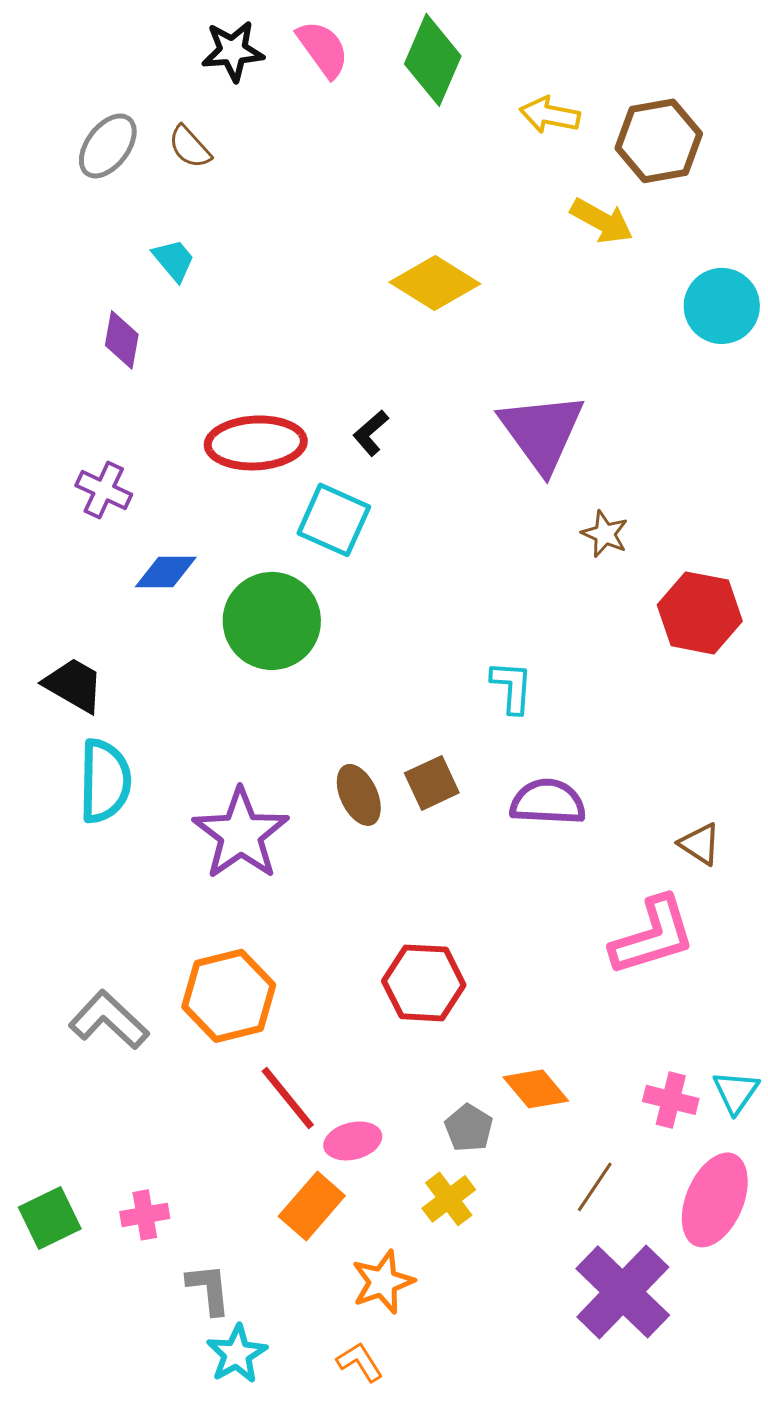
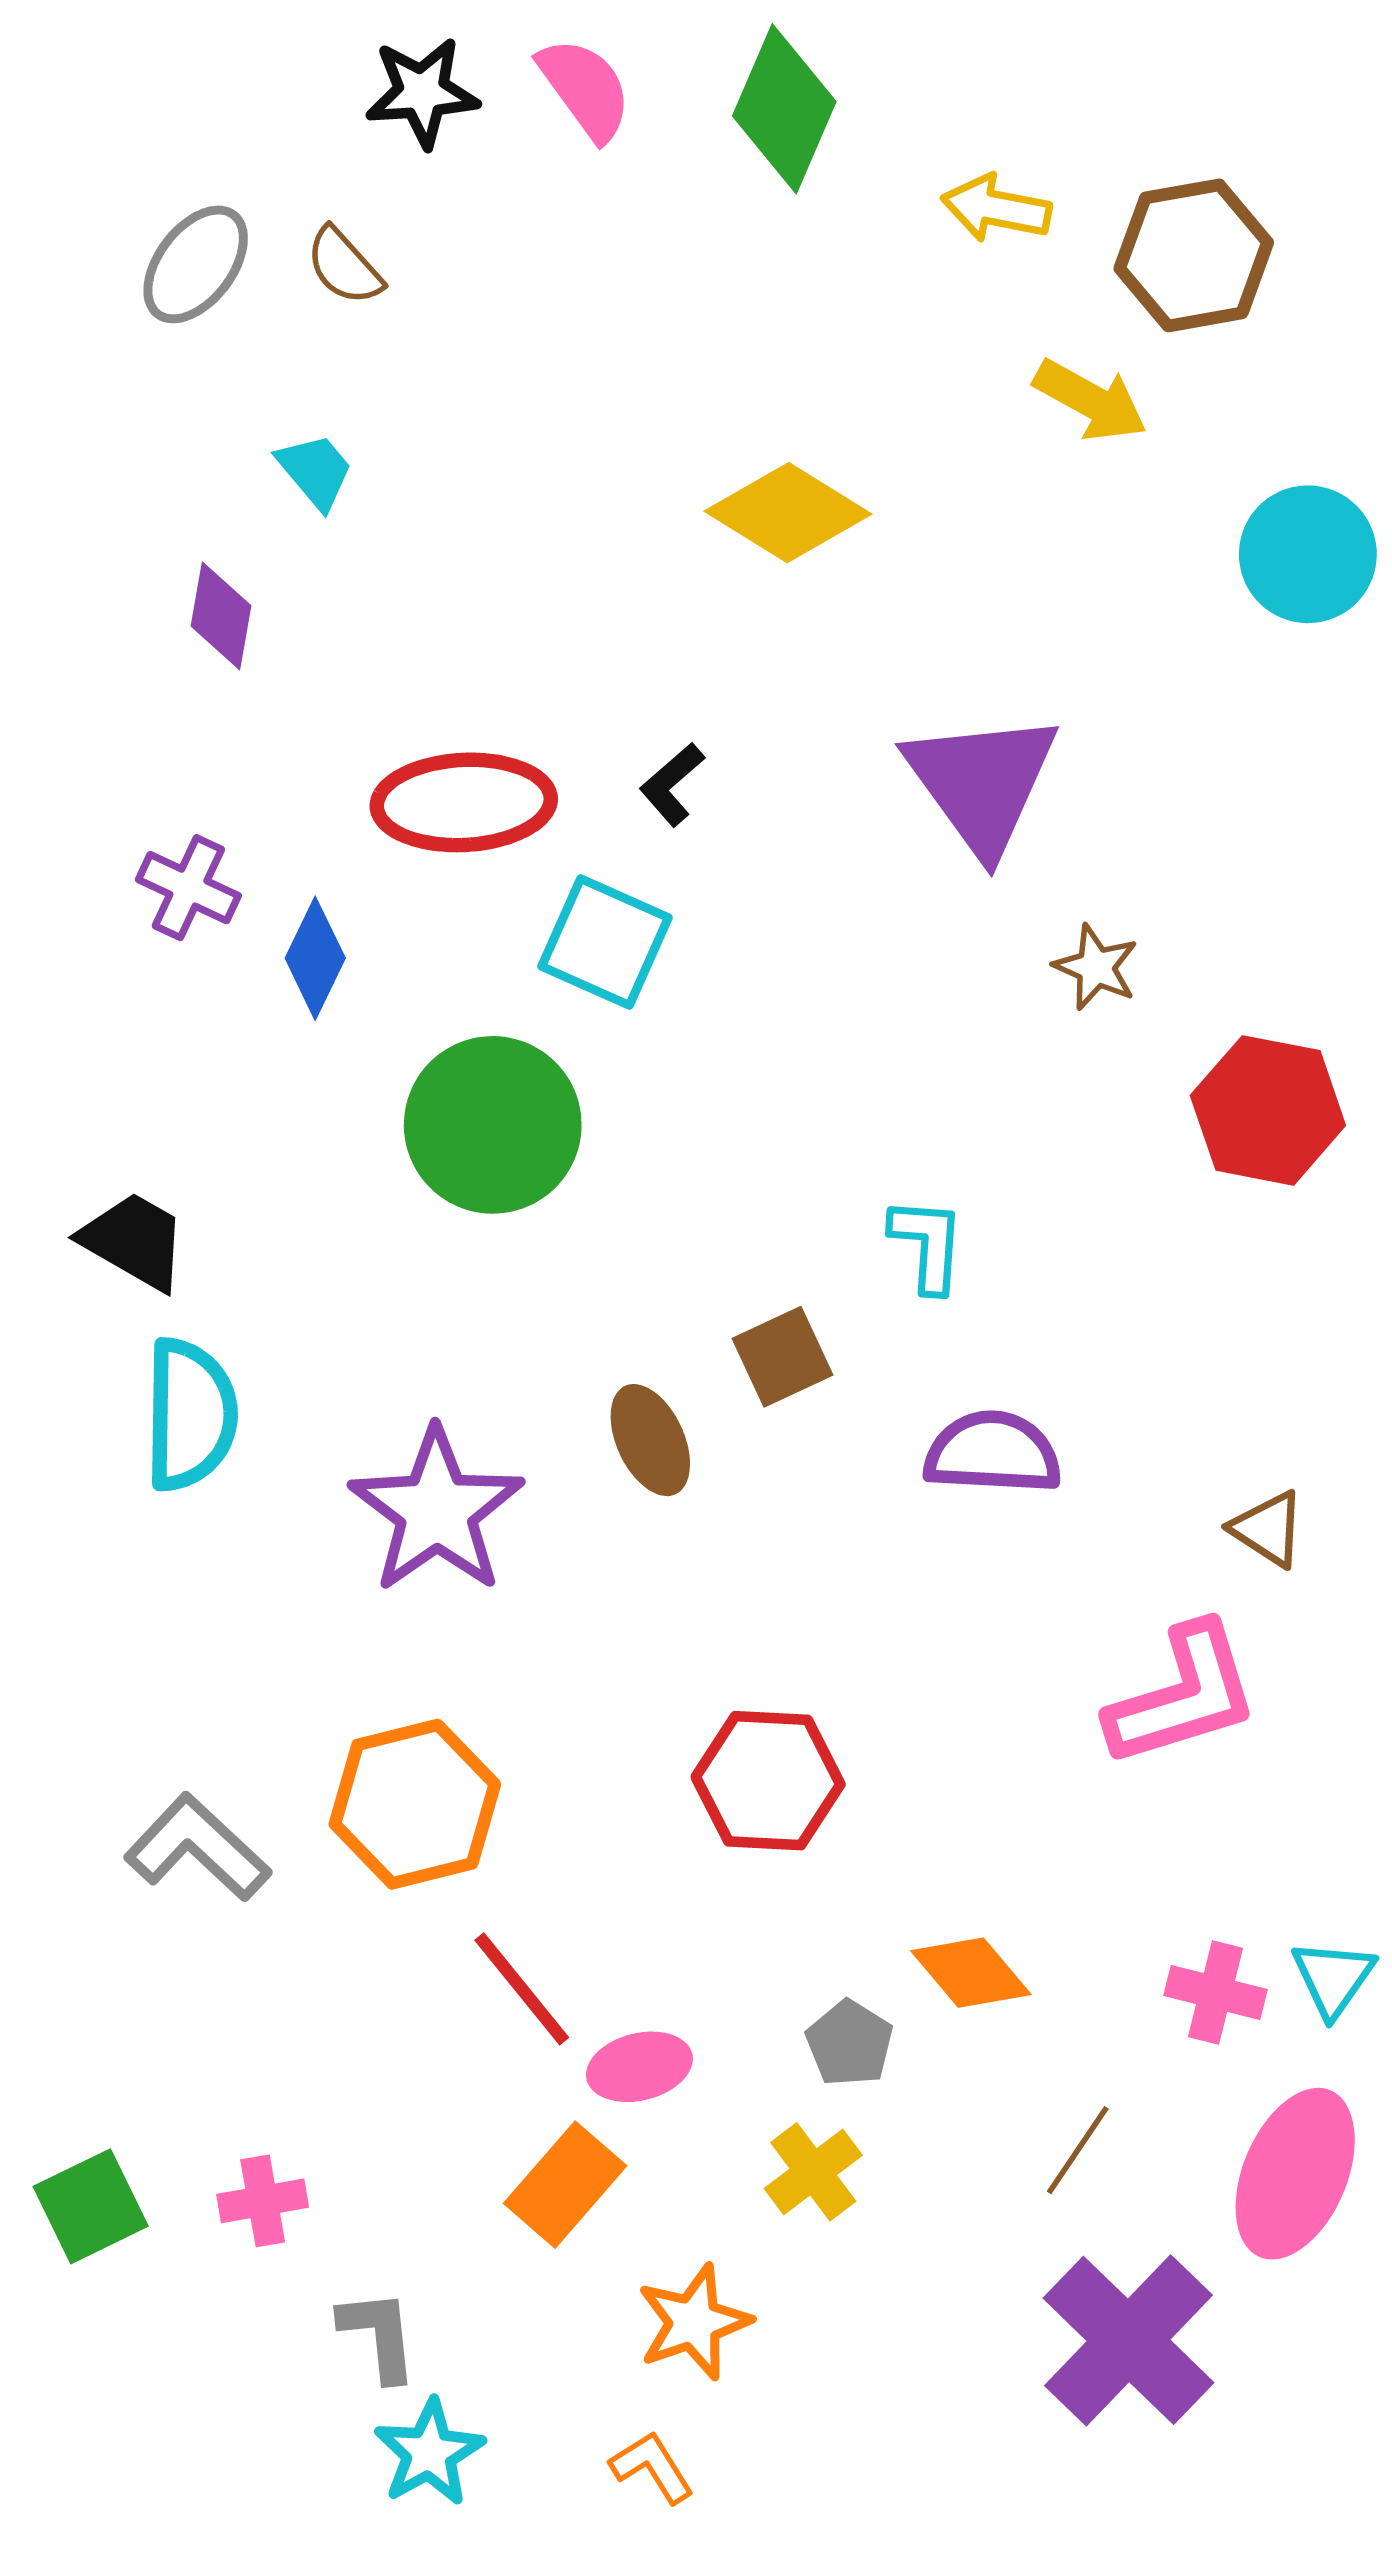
blue diamond: (166, 572) -> (315, 958), moved, turned -64
brown square: (432, 783) -> (783, 1357), moved

